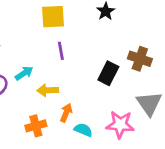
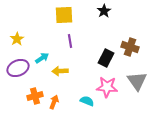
orange arrow: (66, 113) -> (54, 102), moved
pink star: (120, 125) -> (107, 87), moved
orange cross: (36, 126) -> (35, 96), moved

